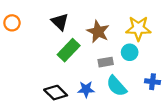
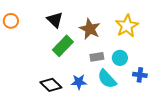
yellow star: (138, 28) -> (127, 26), turned -30
cyan circle: (130, 52) -> (120, 58), moved

